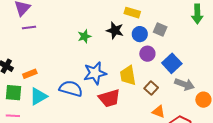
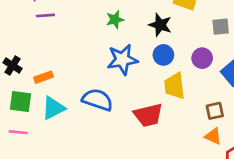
gray square: (160, 29) -> (221, 27), turned -32
blue circle: (140, 34) -> (163, 55), moved
green star: (84, 36) -> (115, 20), moved
blue star: (95, 73) -> (122, 60), moved
brown square: (151, 88) -> (215, 111), moved, turned 32

